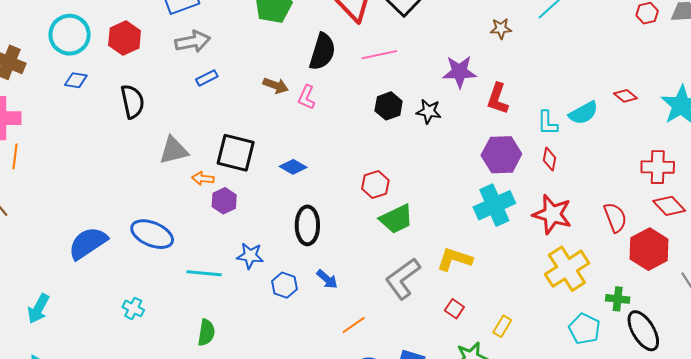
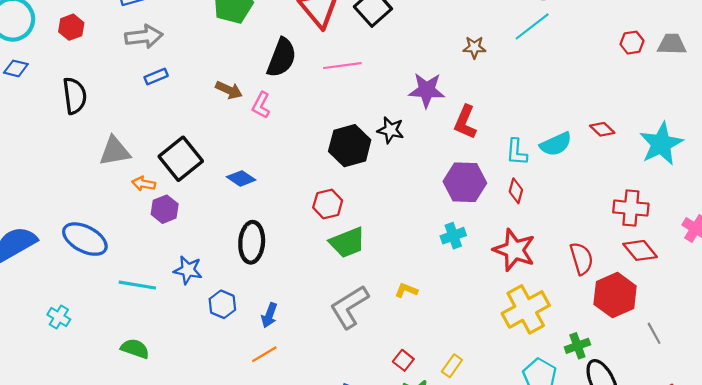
red hexagon: (125, 38) -> (71, 27), size x0.7
black hexagon: (389, 106) -> (350, 146), moved, size x1.4
black square: (236, 153) -> (181, 159), turned 33
cyan cross: (494, 205) -> (453, 236), size x0.6
yellow L-shape: (455, 259) -> (406, 290), size x0.6
blue arrow: (327, 279) -> (269, 315), moved, turned 65
green cross: (618, 299) -> (577, 346), turned -30
red square: (454, 309) -> (403, 360), moved
orange line: (354, 325) -> (264, 354), moved
green semicircle: (206, 333) -> (135, 349), turned -84

